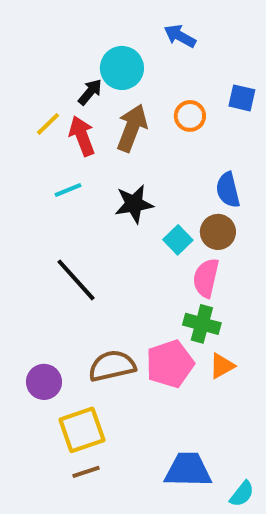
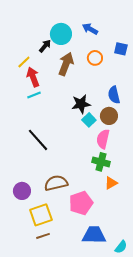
blue arrow: (180, 36) -> (90, 29), moved
red arrow: (82, 136) -> (33, 77), moved
black star: (134, 204) -> (81, 104), moved
pink pentagon: (170, 364) -> (81, 203), moved

